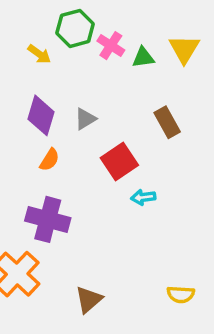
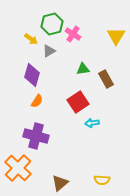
green triangle: (143, 57) -> (83, 69), moved
gray triangle: (85, 119) -> (49, 51), moved
yellow semicircle: (181, 294) -> (102, 180), moved

